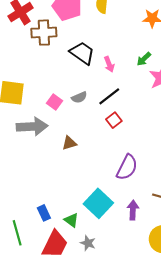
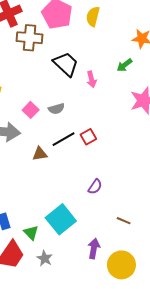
green arrow: (144, 59) -> (124, 65), moved
black line: (109, 96) -> (63, 139), moved
purple semicircle: (127, 167) -> (95, 187), size x0.6
purple arrow: (133, 210) -> (94, 248), moved

